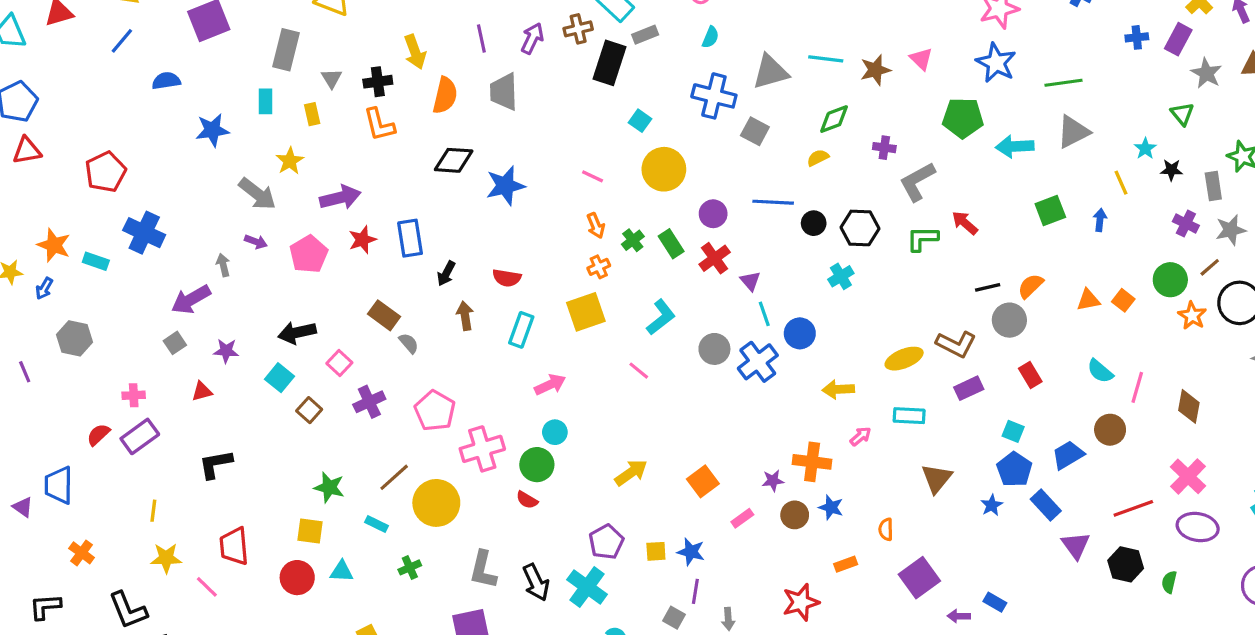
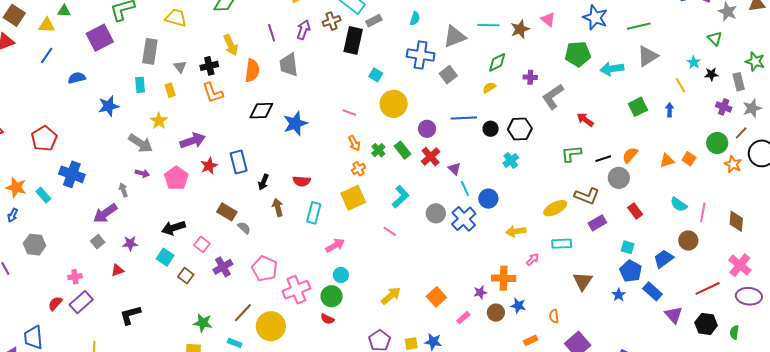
gray square: (755, 131) -> (448, 75), turned 30
green L-shape: (922, 239) -> (571, 154), moved
cyan rectangle: (96, 261) -> (43, 195), turned 35

